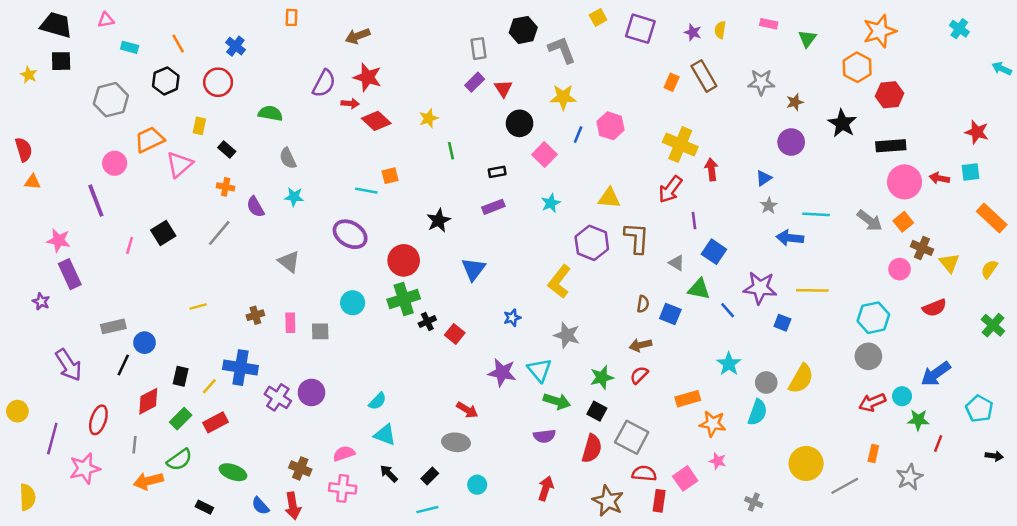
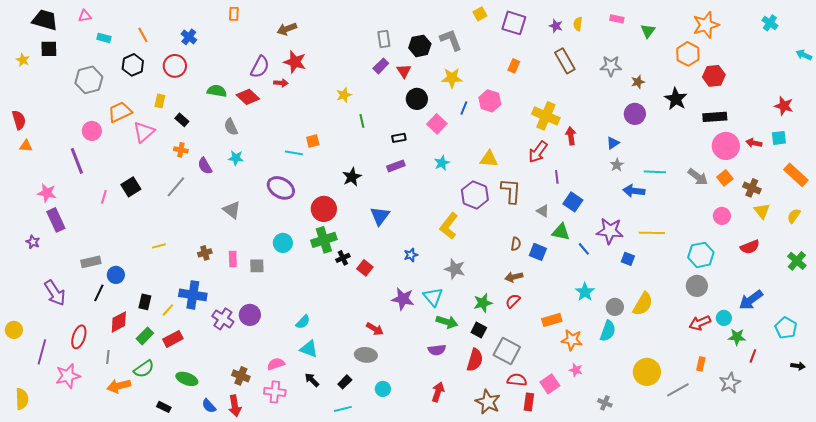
black hexagon: (523, 30) -> (420, 46), moved
orange rectangle: (672, 82) -> (514, 66), moved
red diamond: (376, 121) -> (248, 97), moved
brown cross: (922, 248) -> (752, 188), moved

